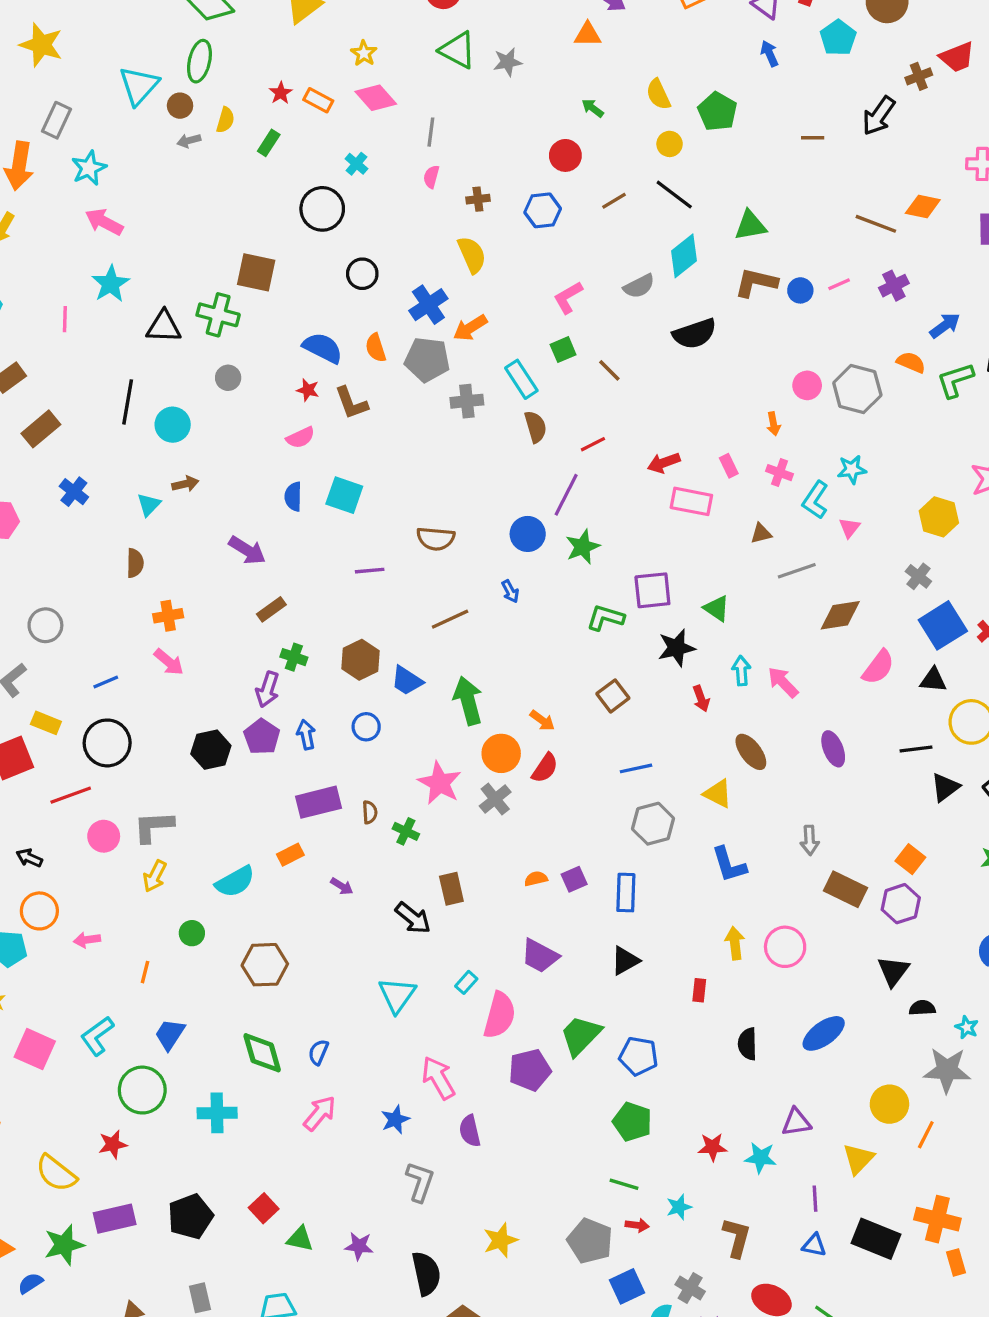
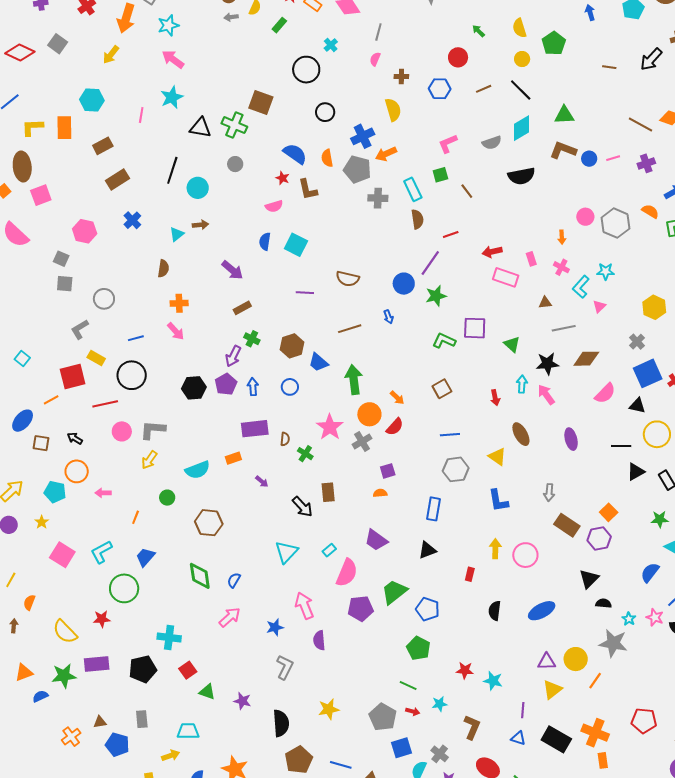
black star: (676, 648) -> (547, 364), moved
purple square: (574, 879) -> (388, 471), moved
cyan cross: (217, 1113) -> (169, 638), moved
purple triangle: (796, 1122) -> (547, 662), moved

